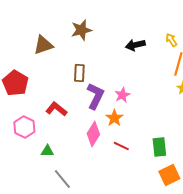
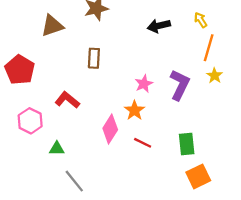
purple L-shape: (95, 96) -> (180, 85), moved

